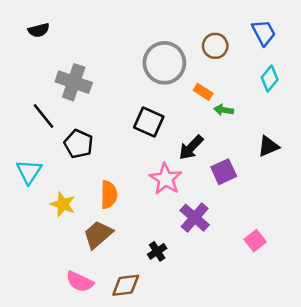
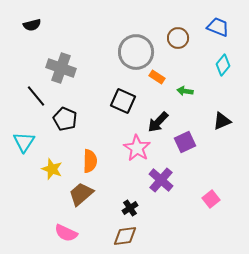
blue trapezoid: (264, 33) -> (218, 27), turned -40
orange rectangle: (203, 92) -> (157, 77), moved
brown diamond: (126, 285) -> (125, 236), moved

